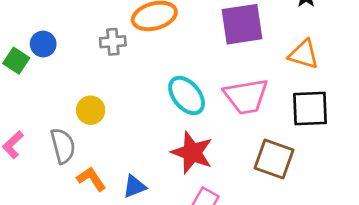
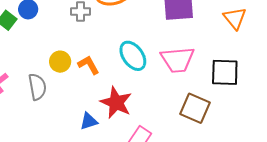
orange triangle: (304, 54) -> (235, 18), moved, turned 30
red star: (192, 153) -> (116, 103), moved
orange L-shape: (91, 179) -> (89, 65), moved

